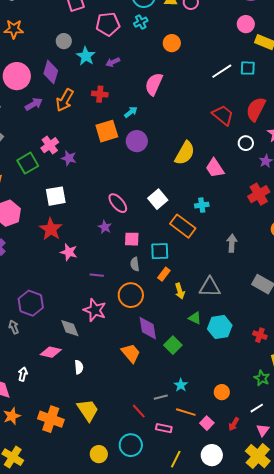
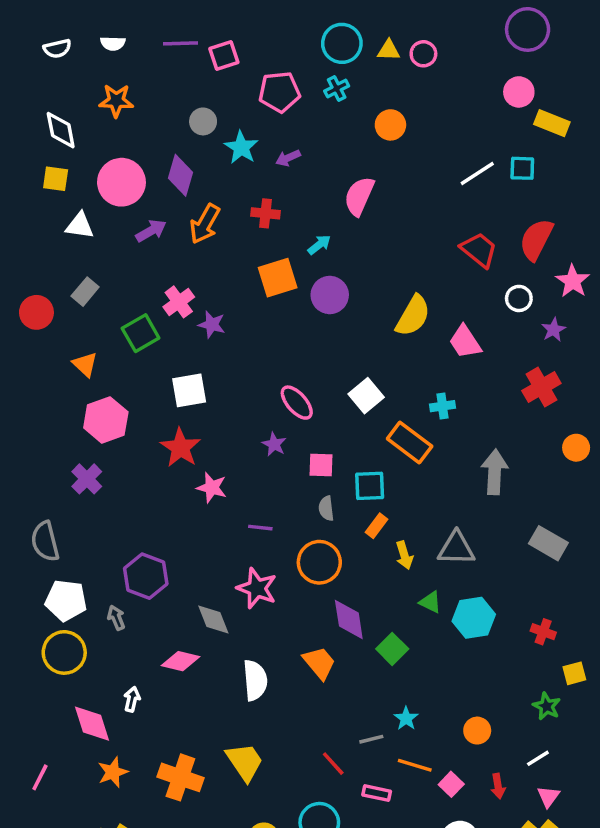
gray arrow: (232, 243) -> (495, 472), size x1.4
white semicircle: (79, 367) -> (255, 680), moved, size x1.6
red arrow: (234, 424) -> (498, 786), turned -40

